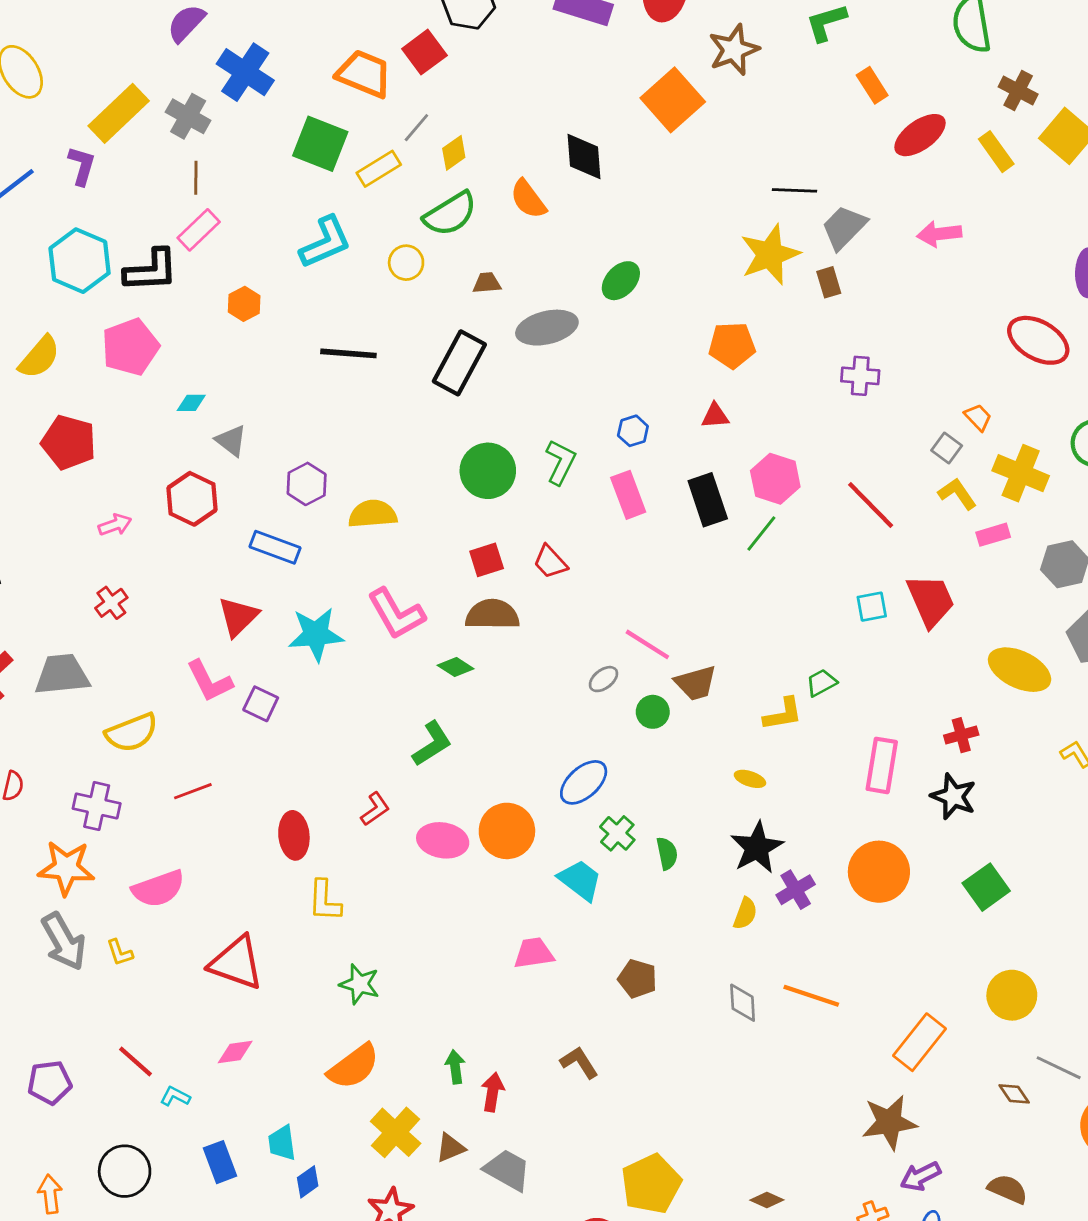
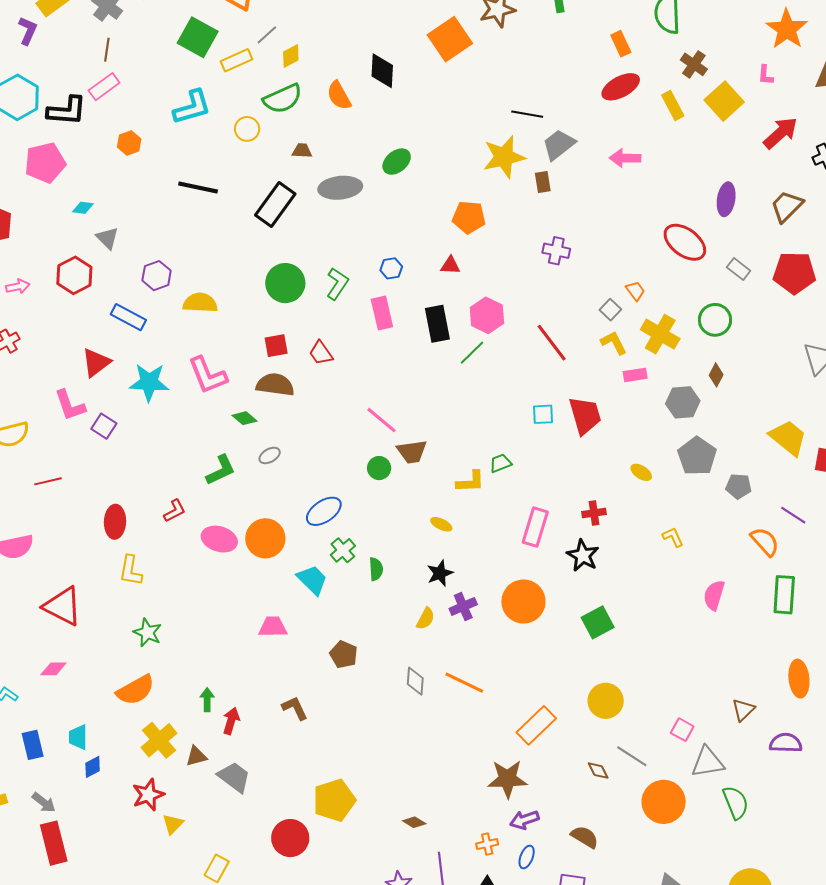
orange rectangle: (872, 85) -> (621, 44), moved
yellow ellipse: (1020, 670) -> (641, 472), size x0.5
gray ellipse: (603, 679) -> (270, 455), moved
black star: (757, 848) -> (440, 573), size x0.7

